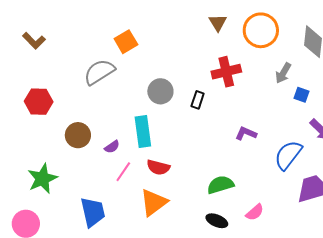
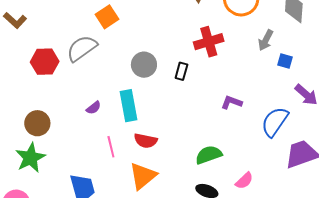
red hexagon: (39, 102) -> (45, 62), moved
brown circle: (78, 135) -> (37, 123), moved
purple semicircle: (112, 147) -> (94, 108), moved
pink line: (123, 172) -> (111, 147), turned -45

